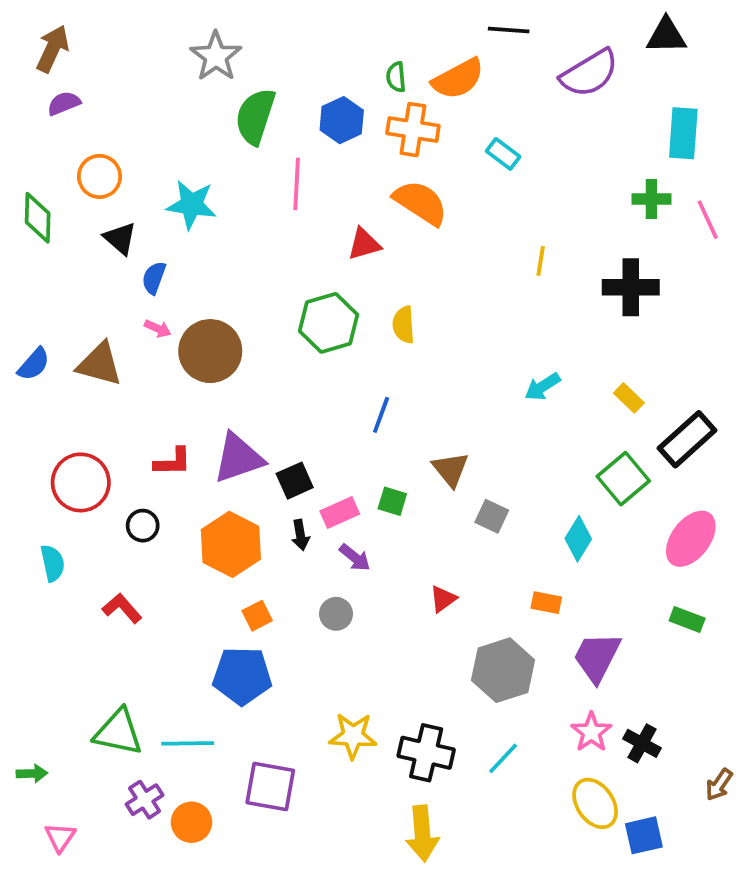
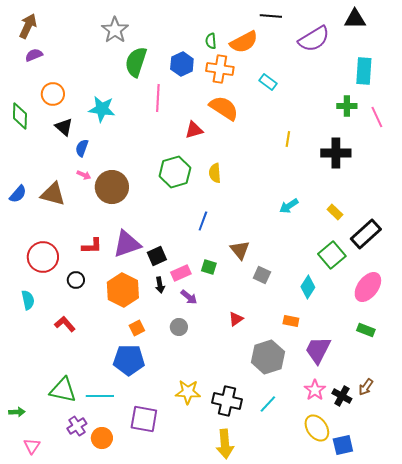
brown arrow: (719, 785) -> (366, 387), moved

